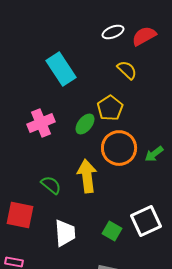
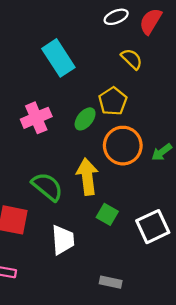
red semicircle: (144, 36) -> (151, 21), turned -30
green semicircle: (51, 185) -> (47, 187), size x1.4
green square: (112, 231) -> (107, 214), moved

